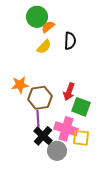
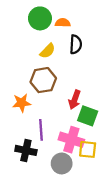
orange semicircle: (48, 27) -> (63, 23), moved, turned 40
orange star: (20, 85) -> (22, 103), moved
brown hexagon: (40, 98) -> (43, 80), moved
black cross: (43, 136) -> (26, 150), moved, turned -30

